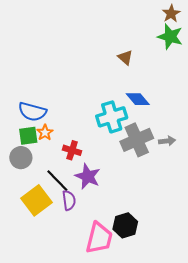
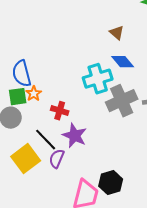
brown triangle: (125, 57) -> (117, 33), moved
blue semicircle: (32, 112) -> (22, 74), turned 60
purple semicircle: (69, 200) -> (57, 159), turned -150

